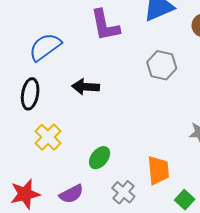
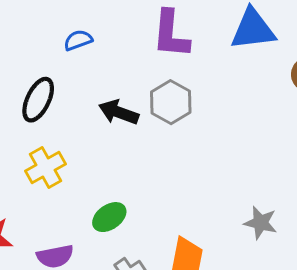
blue semicircle: (45, 47) -> (78, 40), size x0.6
gray hexagon: (162, 65) -> (171, 102), moved

